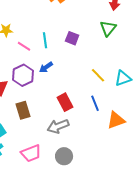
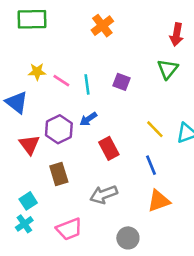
pink line: (24, 46) -> (61, 81), moved
red rectangle: (65, 102) -> (109, 148), moved
orange triangle: (116, 120) -> (159, 201), moved
gray circle: (64, 156) -> (128, 238), moved

